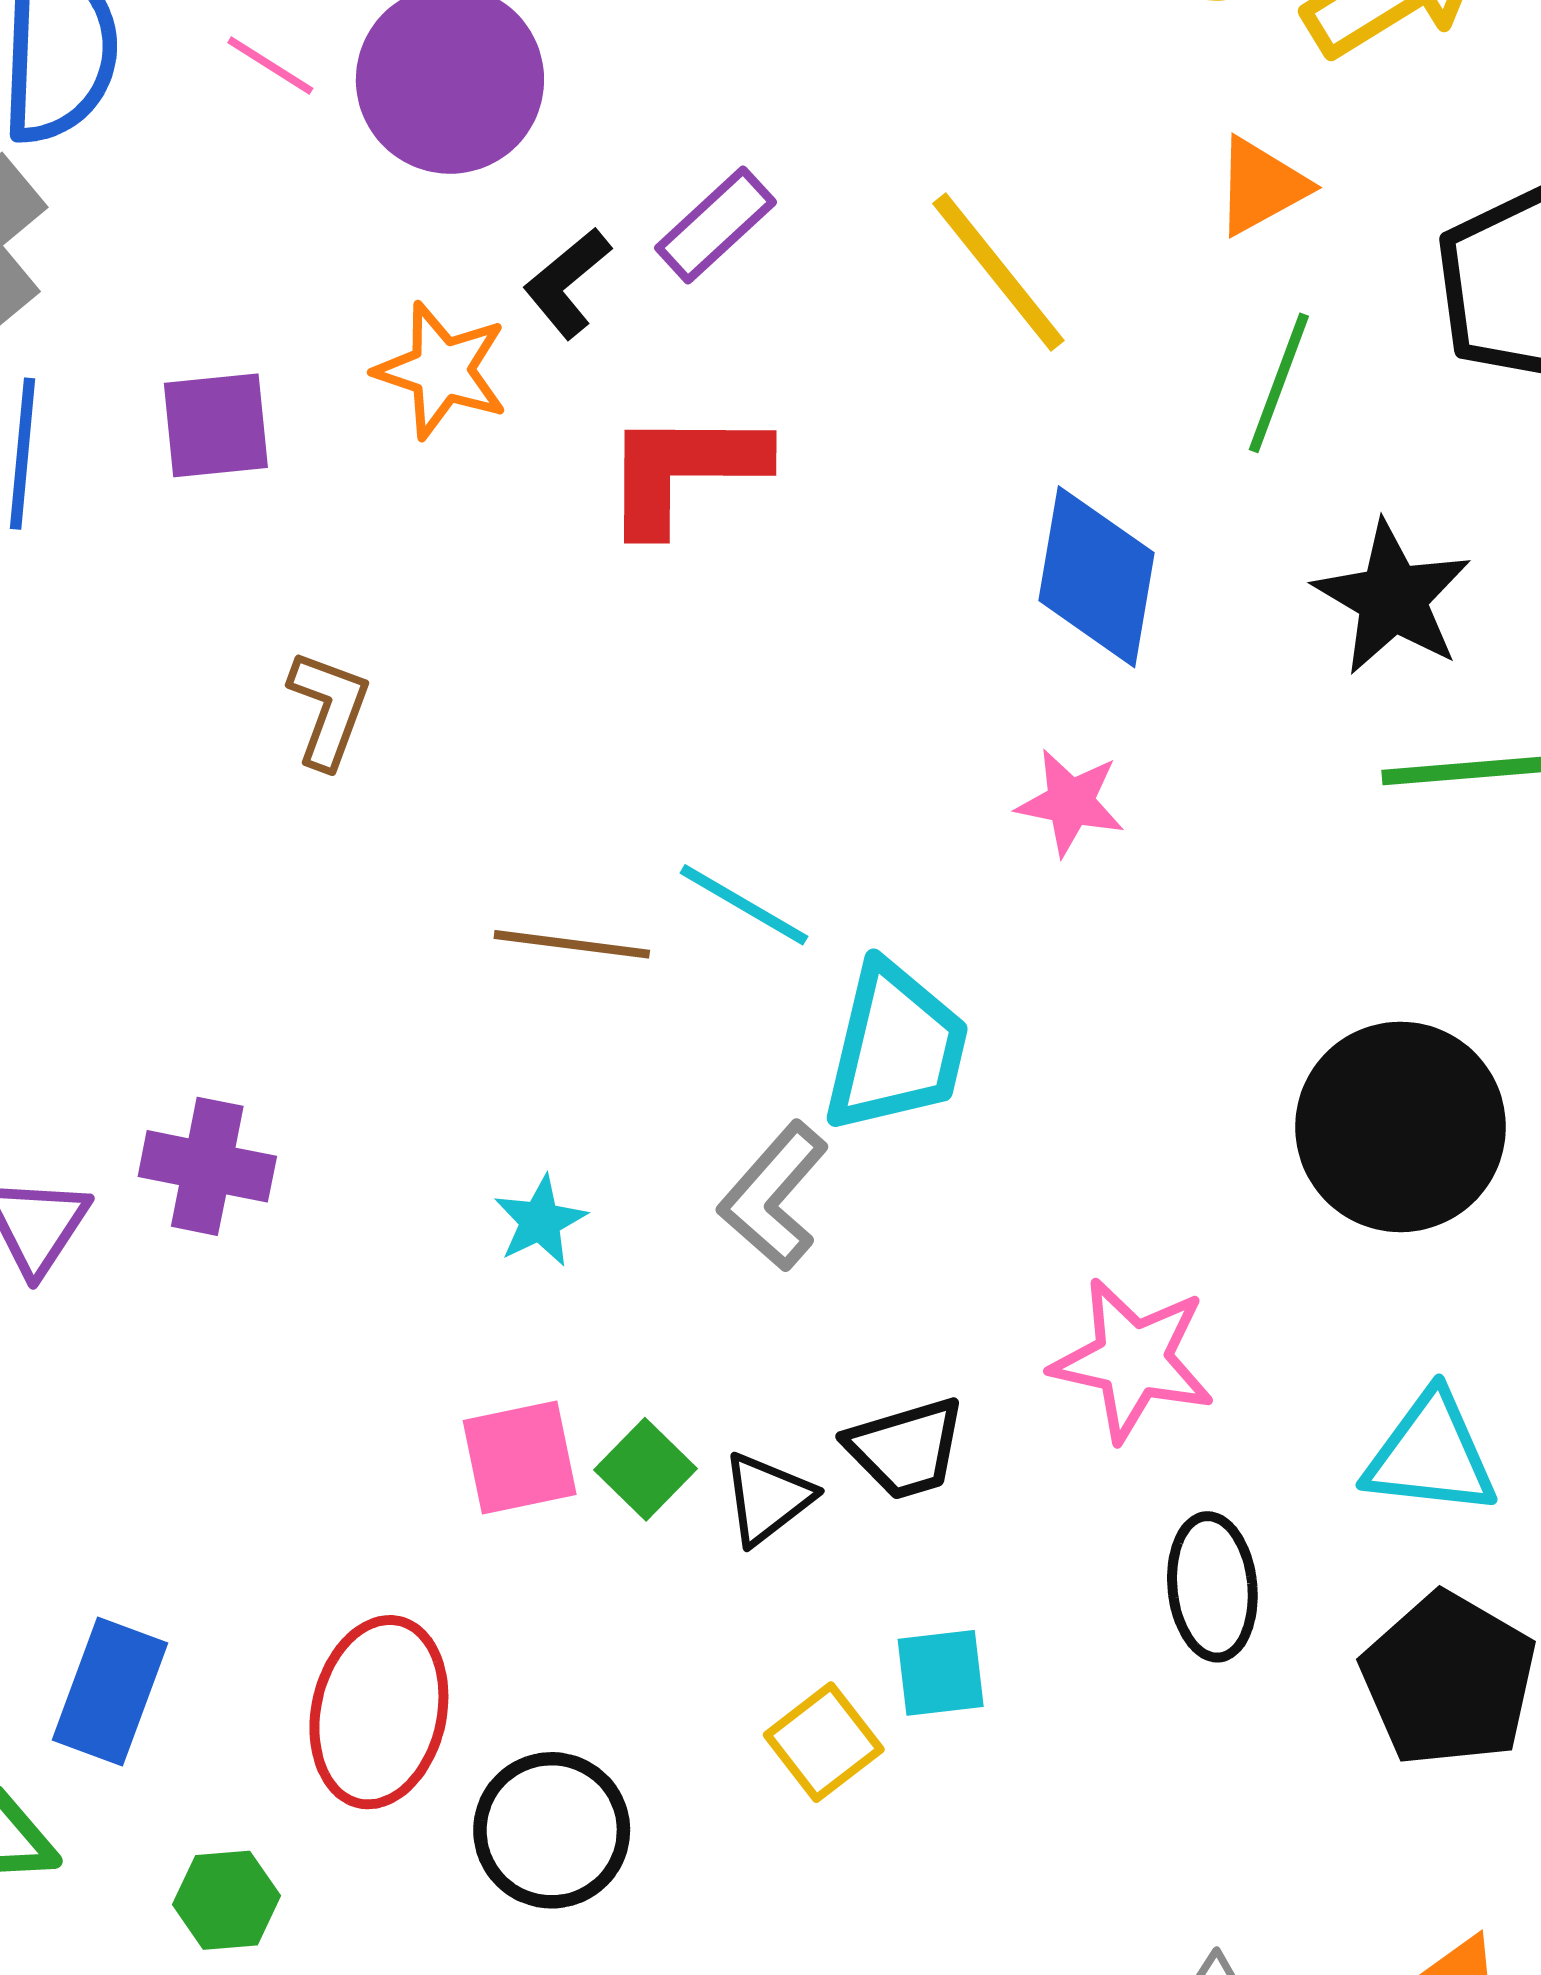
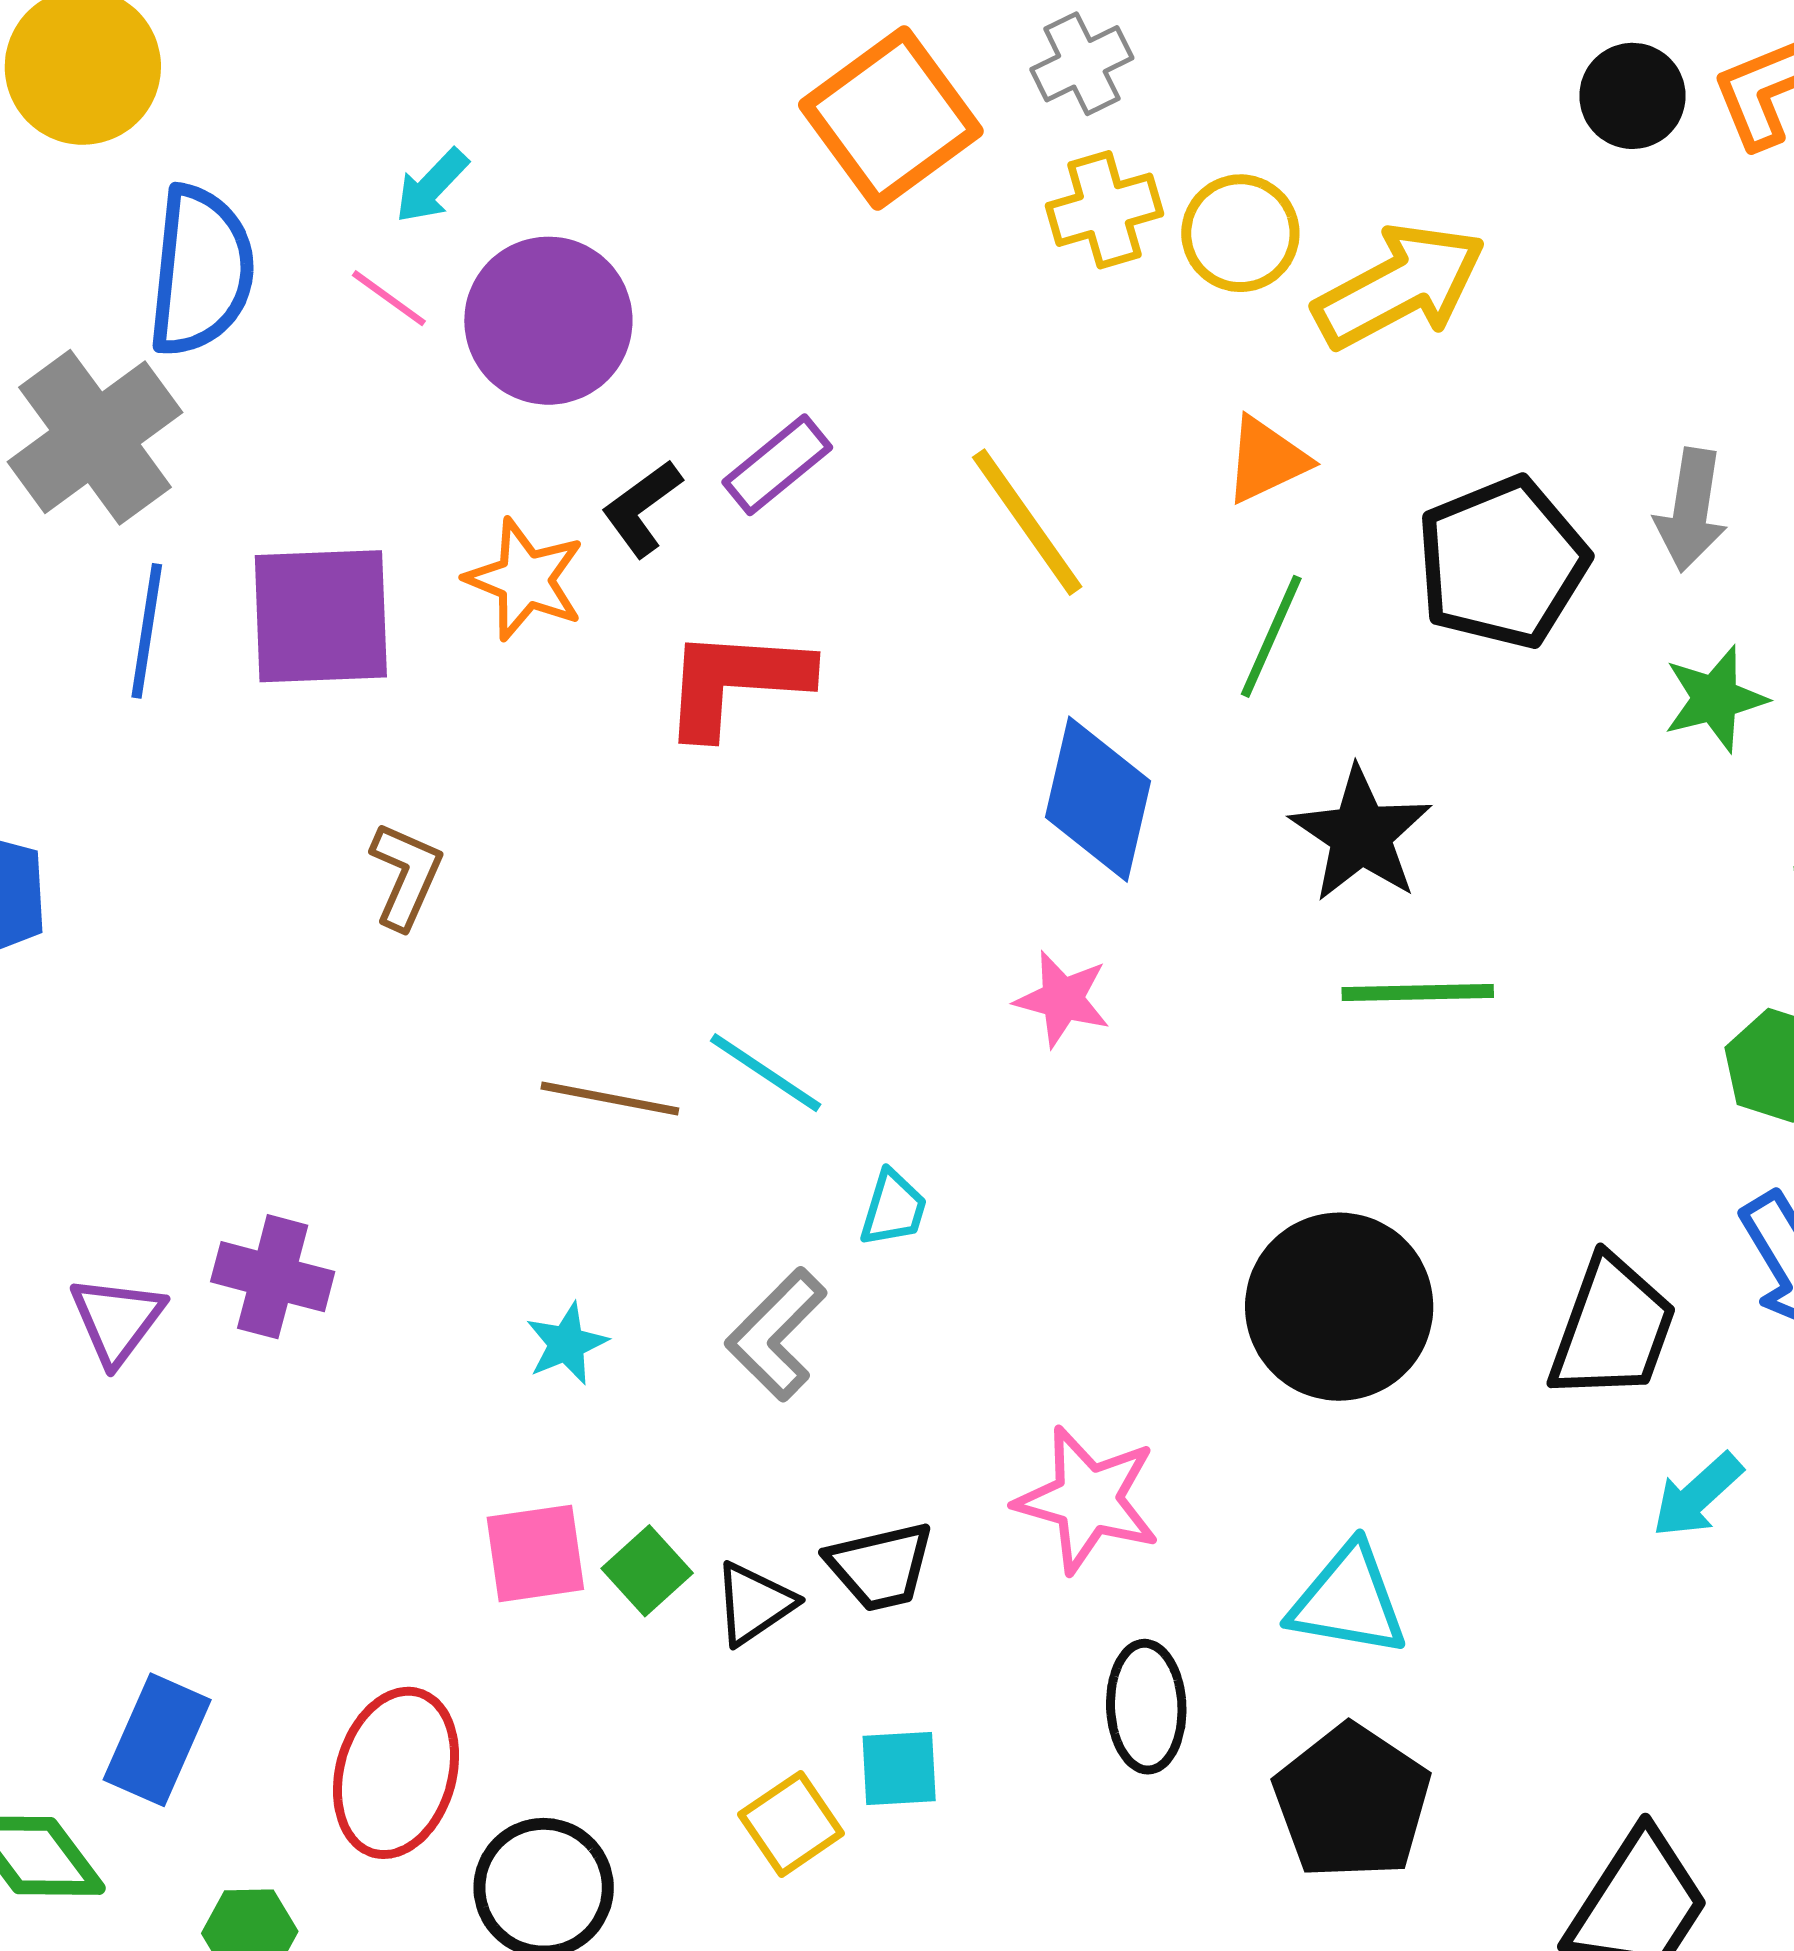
purple square: (216, 425) -> (321, 616), size x1.5
cyan trapezoid: (896, 1048) -> (893, 1208), size x0.5

